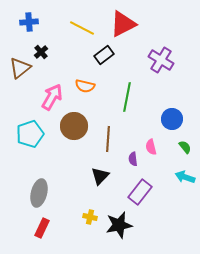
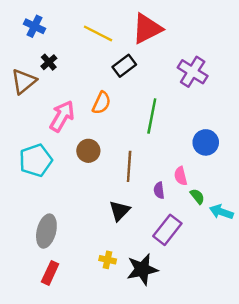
blue cross: (29, 22) -> (34, 26), turned 30
orange semicircle: (85, 86) -> (102, 103), turned -78
brown circle: (74, 126) -> (88, 151), size x0.7
green semicircle: (185, 147) -> (197, 196), moved

